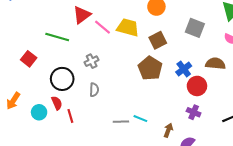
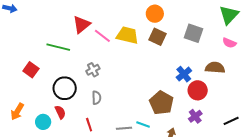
brown square: (158, 40) -> (157, 37), moved, turned -36
brown pentagon: (150, 68) -> (161, 103), moved
purple cross: (194, 112) -> (195, 116), turned 32
red line: (70, 116) -> (89, 125), moved

